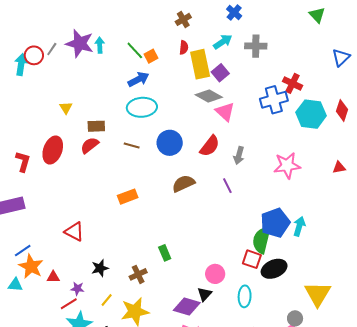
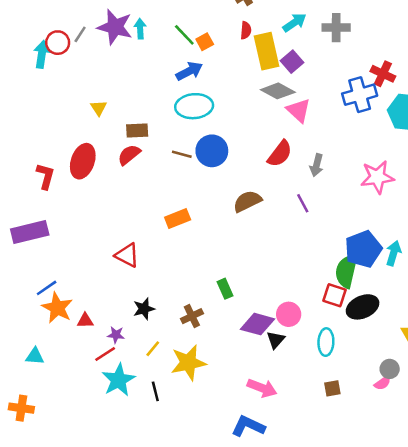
blue circle: (170, 143) -> (212, 151), moved
red triangle: (74, 232) -> (127, 255), moved
cyan triangle: (15, 285) -> (35, 356), moved
purple diamond: (187, 306) -> (258, 324), moved

